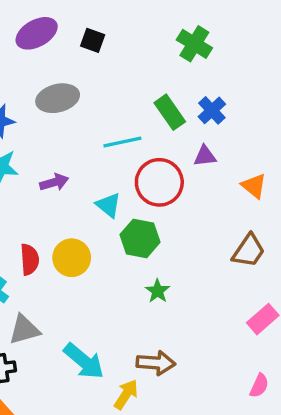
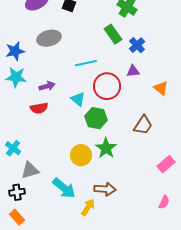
green rectangle: (170, 112) -> (113, 34), moved
brown trapezoid: (249, 251) -> (143, 125), moved
yellow circle: (72, 258) -> (81, 155), moved
red semicircle: (30, 259) -> (39, 108), moved, turned 84
green star: (158, 291) -> (106, 148), size x1.5

